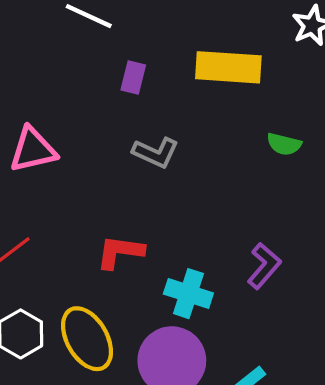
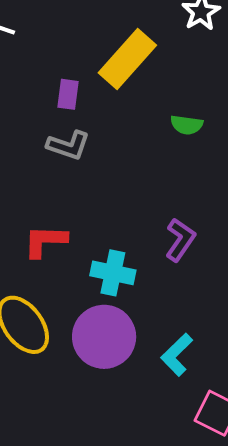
yellow rectangle: (228, 67) -> (127, 59), turned -46
purple rectangle: (133, 78) -> (68, 94), moved

